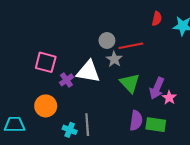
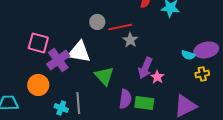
gray star: (114, 59) -> (130, 40), moved
purple cross: (66, 80) -> (58, 60), size x1.6
green triangle: (130, 83) -> (104, 76), moved

